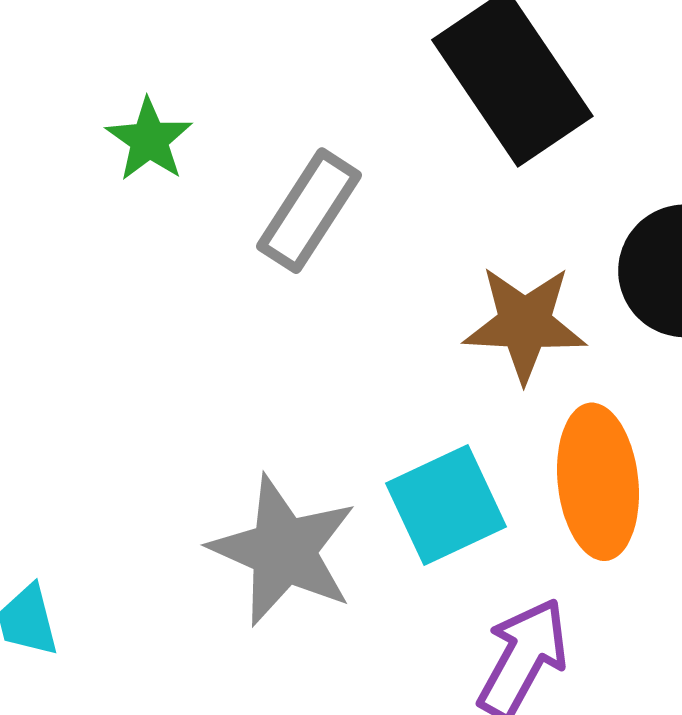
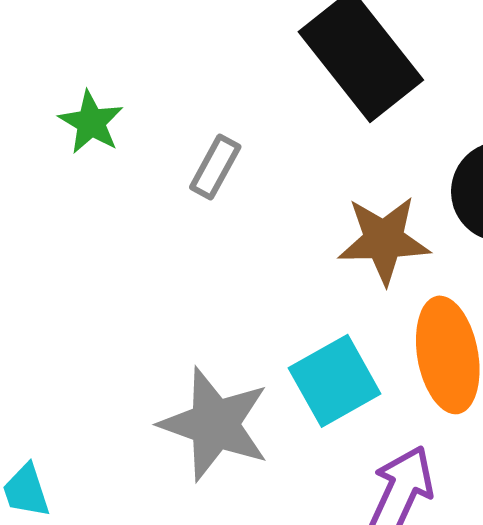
gray rectangle: (309, 211) -> (215, 167), size x0.7

